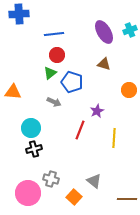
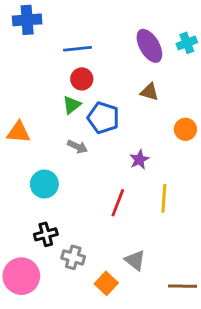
red line: (80, 130) -> (118, 203), moved
black cross: (34, 149) -> (46, 234), moved
pink circle: (28, 193) -> (21, 276), moved

